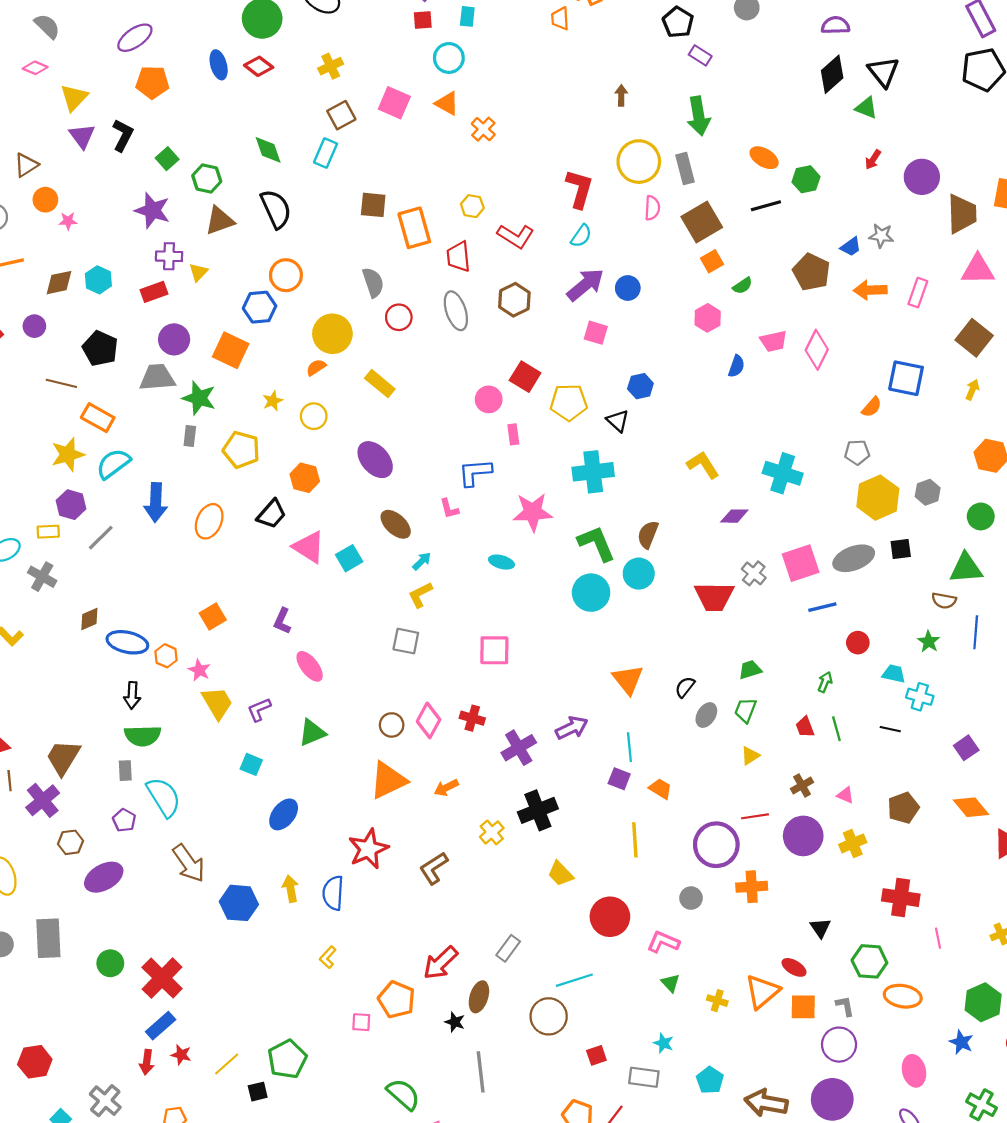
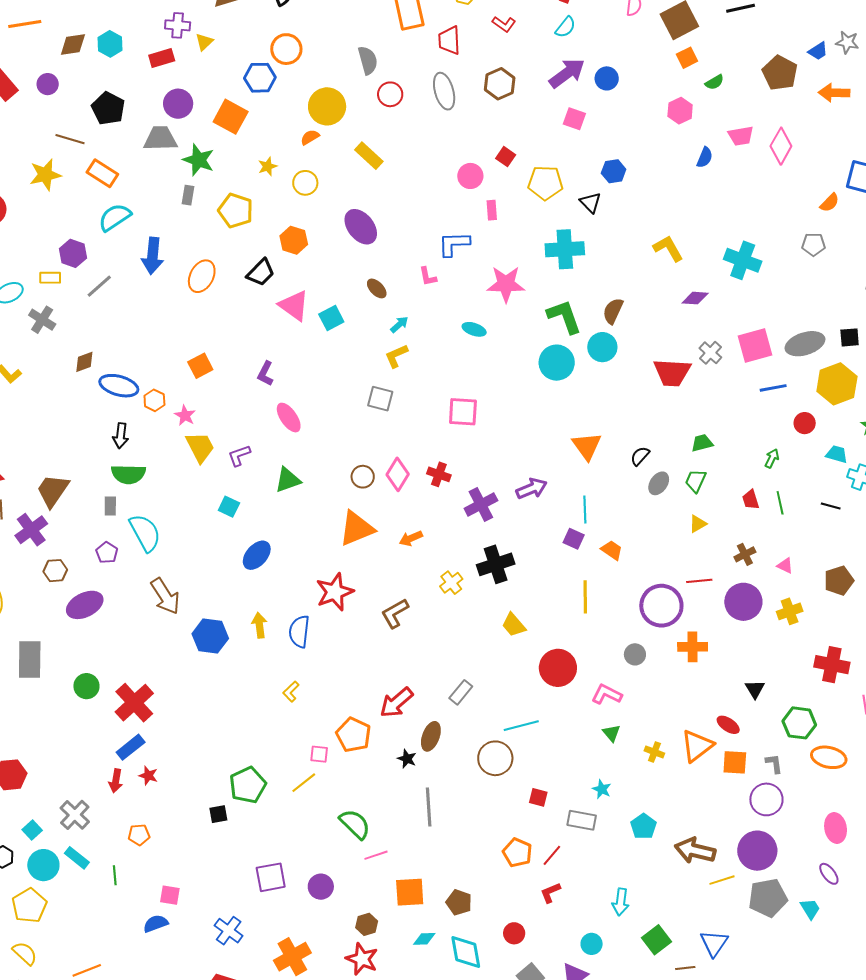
red L-shape: (516, 236) -> (504, 24), size x0.7
red square: (525, 377) -> (506, 157), size x0.7
yellow star: (68, 454) -> (45, 175), moved
yellow hexagon: (878, 498) -> (837, 384), moved
brown ellipse: (396, 524) -> (377, 288), size x0.7
red square: (596, 1055) -> (538, 797), turned 30
yellow line: (227, 1064) -> (304, 783), moved

